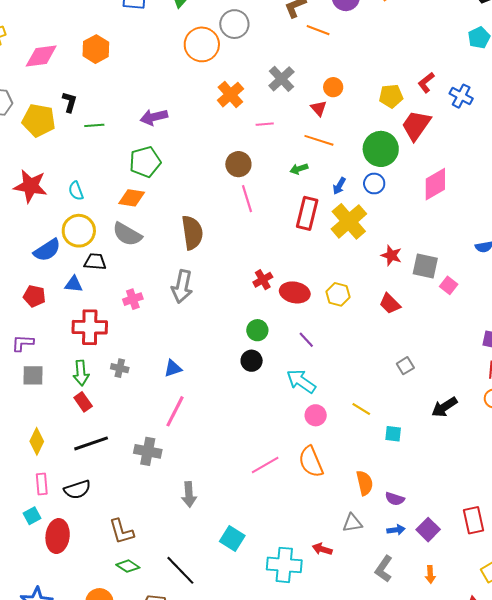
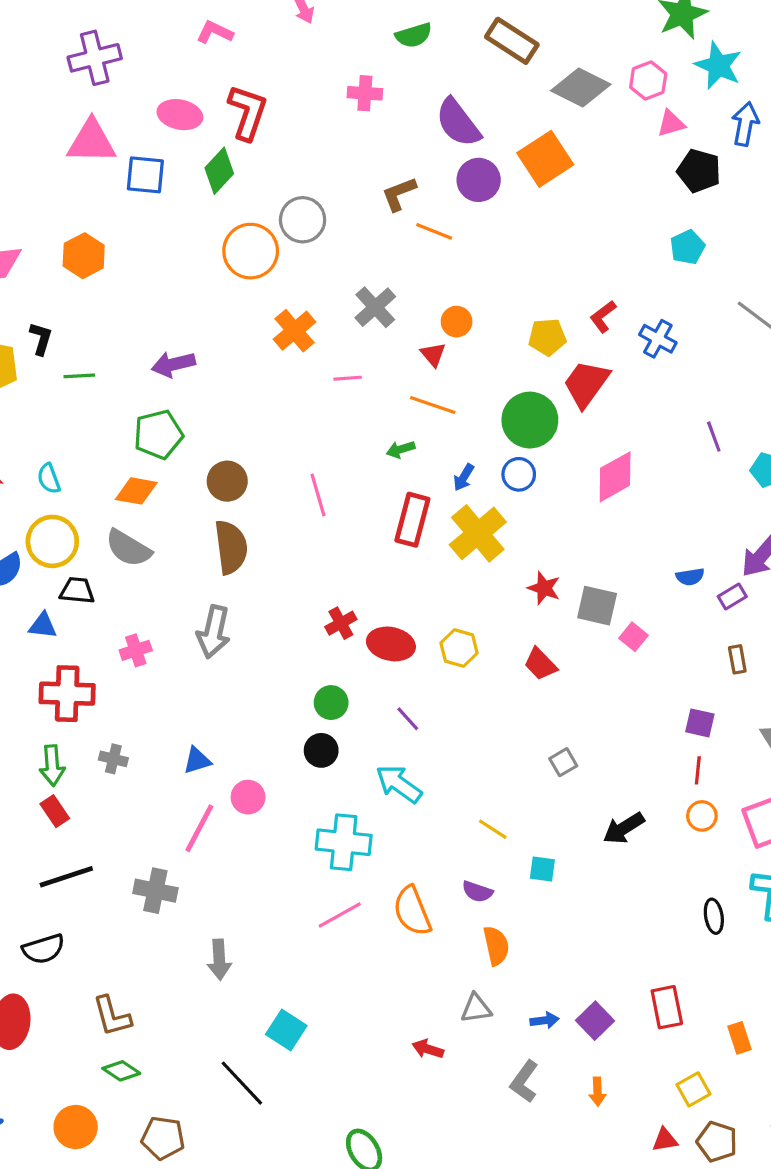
brown circle: (238, 164) -> (227, 481), moved
pink circle: (316, 415) -> (248, 797), moved
purple semicircle: (395, 499) -> (477, 892), moved
cyan cross: (284, 565) -> (344, 842), moved
black line: (180, 570) -> (242, 1083), moved

